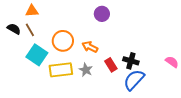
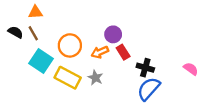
purple circle: (102, 14) -> (113, 34), moved
orange arrow: (90, 47) -> (100, 52), turned -49
red rectangle: (111, 65) -> (123, 52), moved
yellow rectangle: (61, 70) -> (68, 78), turned 35

